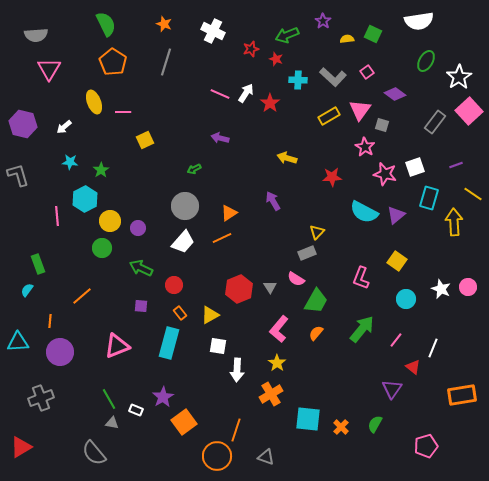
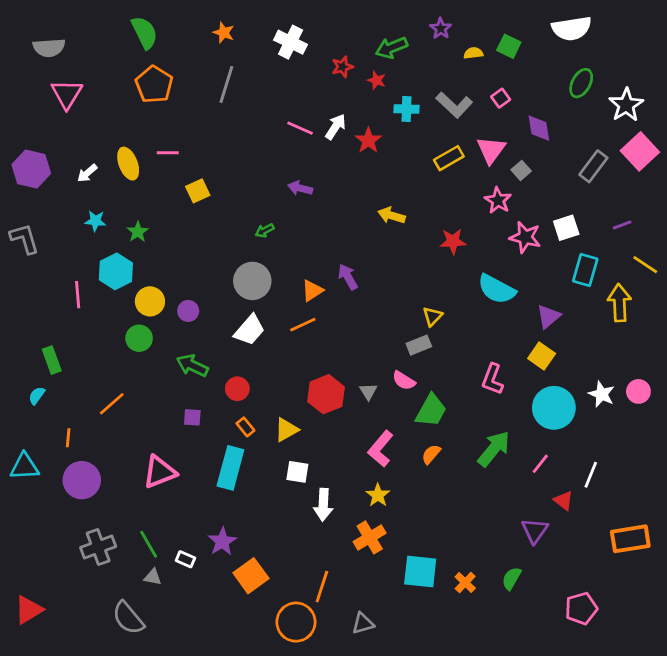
purple diamond: (395, 94) -> (539, 128), turned 45
yellow ellipse: (94, 102) -> (128, 164), moved
gray square: (382, 125) -> (521, 170), turned 32
purple arrow: (273, 201) -> (348, 277), moved
purple triangle: (396, 215) -> (548, 316), moved
cyan circle: (406, 299) -> (554, 408), size x1.6
gray cross: (41, 398) -> (98, 547), moved
gray triangle: (266, 457) -> (363, 623), turned -36

